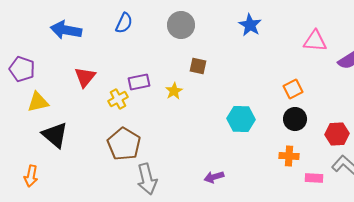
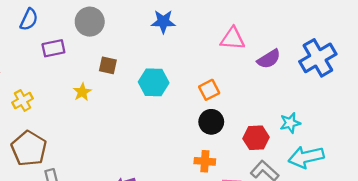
blue star: (250, 25) -> (163, 22), turned -30
purple rectangle: (139, 82) -> (53, 48), moved
cyan hexagon: (241, 119) -> (154, 82), moved

